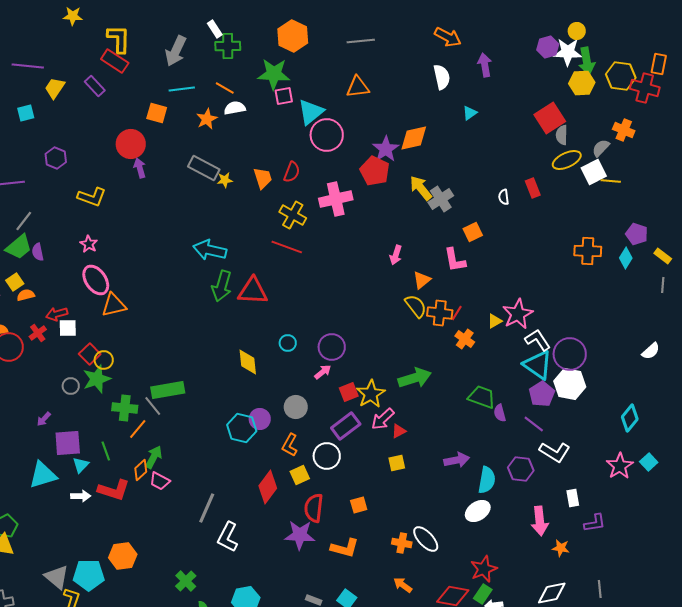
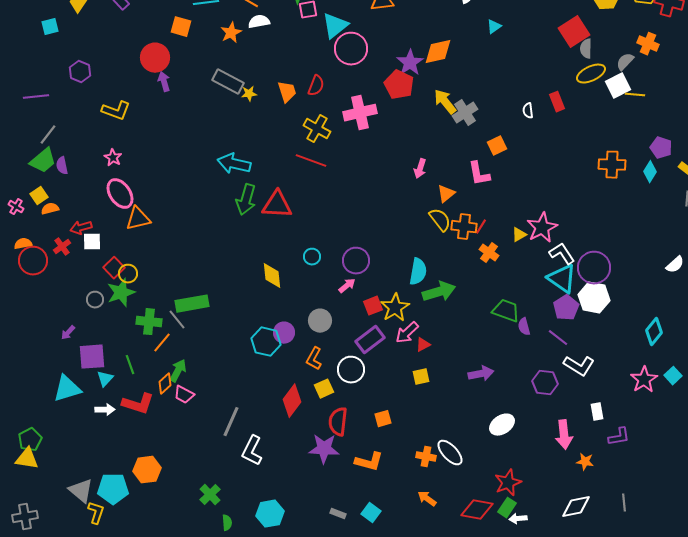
cyan semicircle: (487, 480) -> (418, 272), moved

